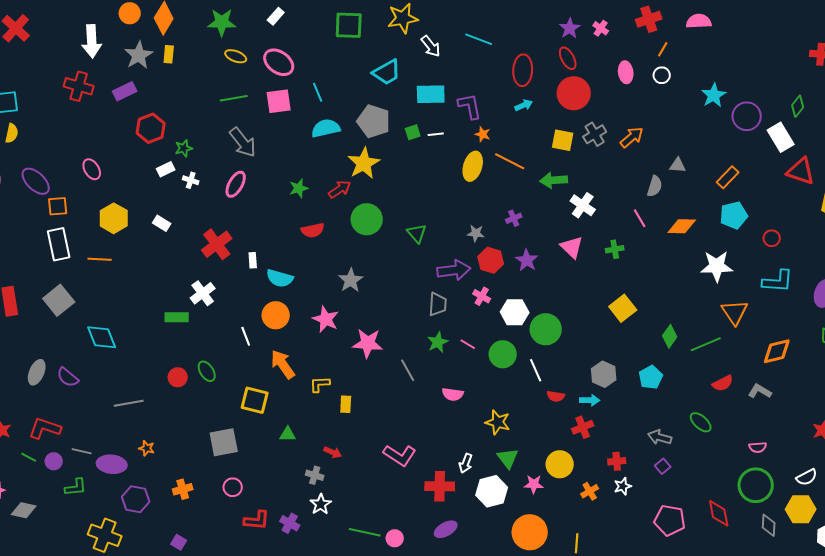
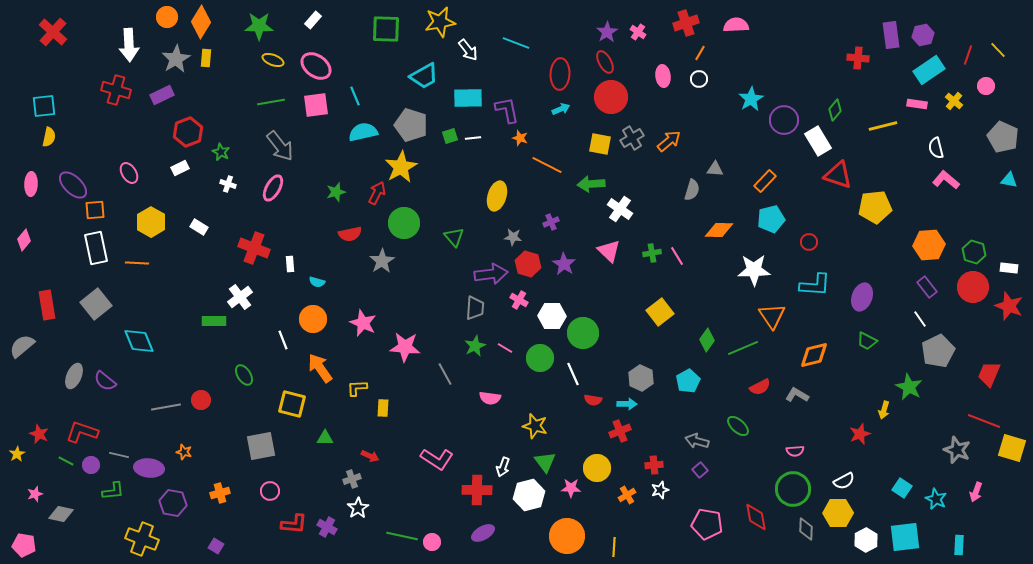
green star: (184, 148) -> (221, 152), turned -30
yellow ellipse: (473, 166) -> (497, 196), moved
white rectangle: (166, 169) -> (180, 168), moved
red arrow: (340, 189) -> (377, 193), turned -30
pink line: (640, 218) -> (677, 256), moved
red cross: (217, 244) -> (254, 248), turned -32
cyan semicircle: (280, 278) -> (317, 282), size x0.6
gray star: (351, 280) -> (382, 261), moved
red circle: (178, 377) -> (201, 400), moved
gray cross: (315, 475) -> (352, 479), turned -36

